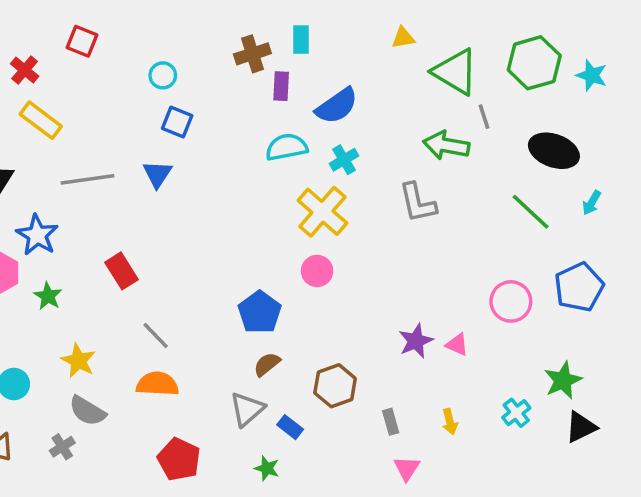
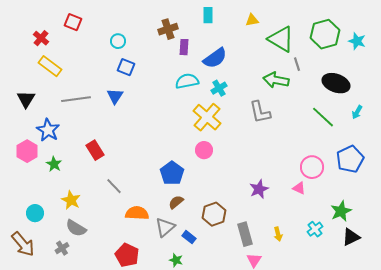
cyan rectangle: (301, 39) -> (208, 15), moved
pink triangle: (457, 345) -> (299, 188), moved
orange semicircle: (157, 384) -> (137, 213), moved
gray rectangle: (391, 422) -> (245, 234), size x1.6

